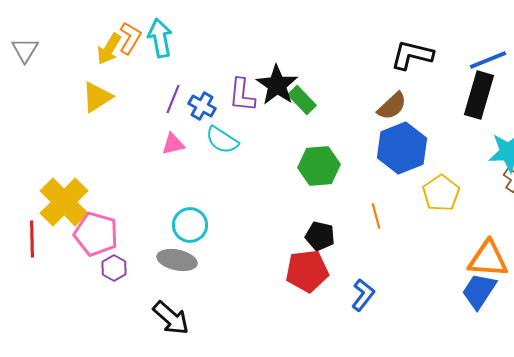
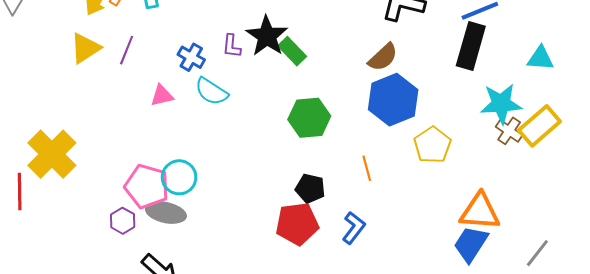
purple L-shape: (242, 95) -> (232, 46), size x0.7
purple line: (173, 99) -> (127, 50), moved
pink pentagon: (96, 234) -> (147, 186), moved
purple hexagon: (114, 268) -> (123, 221), moved
blue L-shape: (363, 295) -> (354, 228), moved

